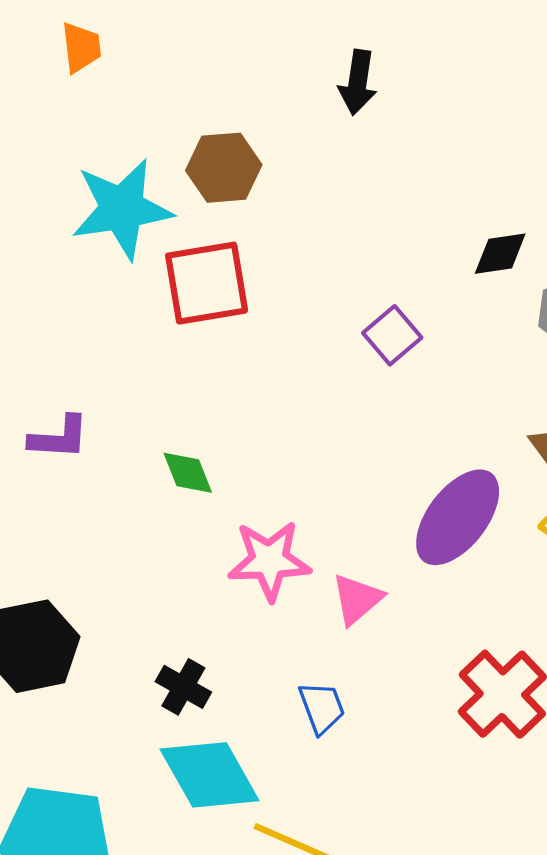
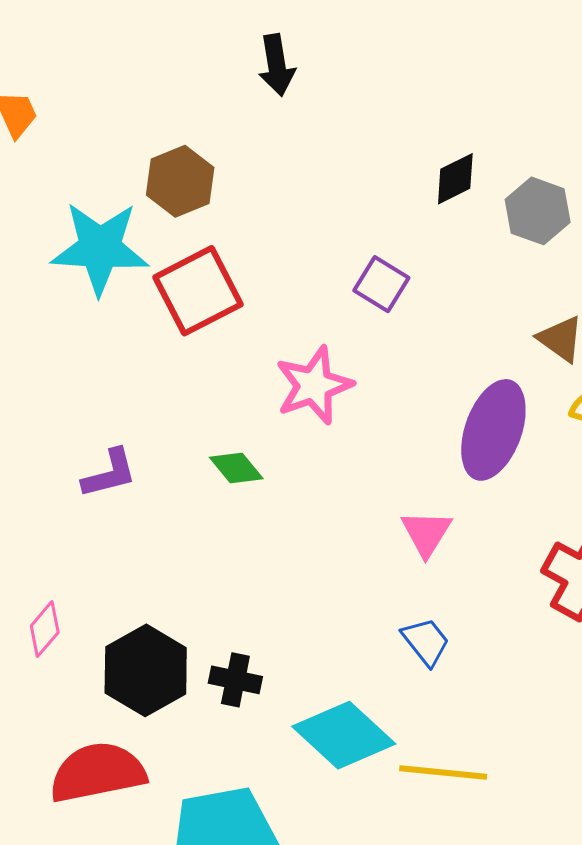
cyan star: (122, 209) -> (100, 248), turned 30
pink star: (269, 560) -> (314, 385), moved
black cross: (183, 687) -> (235, 680), moved

